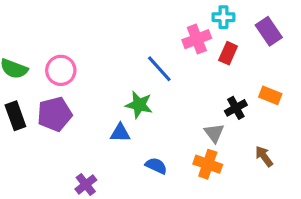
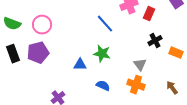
orange rectangle: (270, 95) -> (176, 53), moved
green star: (139, 105) -> (102, 54), moved
black cross: (236, 108) -> (155, 41), moved
brown arrow: (264, 156) -> (172, 88), moved

